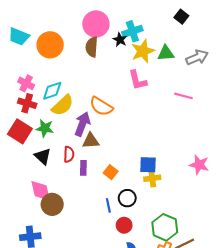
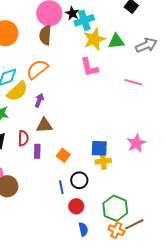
black star: (120, 40) -> (72, 13), moved
orange semicircle: (101, 106) -> (37, 69), moved, turned 110
purple arrow: (82, 124) -> (39, 100), moved, size x0.6
pink star: (199, 165) -> (136, 143), moved, turned 30

